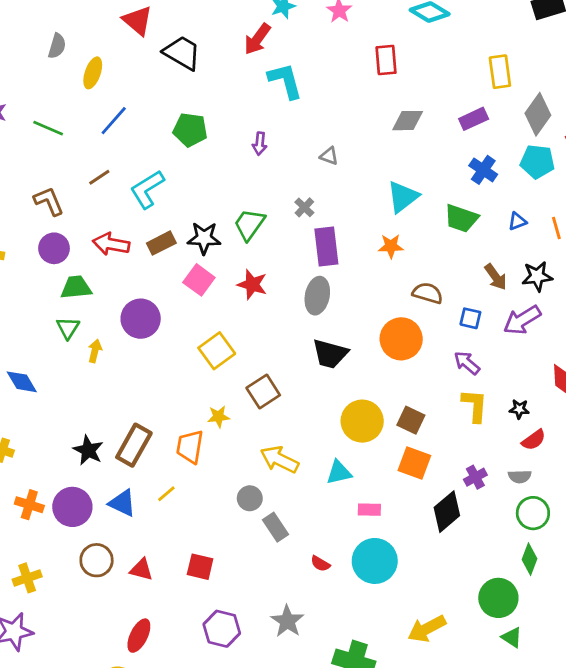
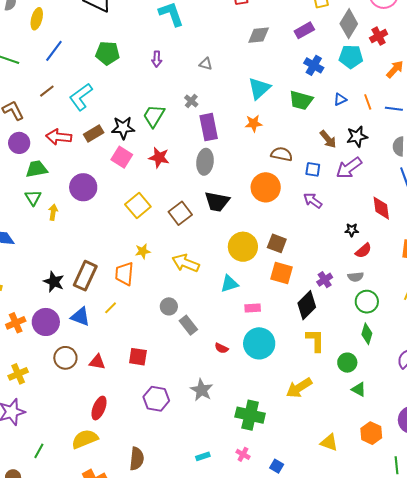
brown square: (263, 391) -> (180, 213), moved
yellow L-shape: (475, 406) -> (315, 340), moved
yellow arrow: (279, 460) -> (186, 263), moved
orange cross: (29, 505) -> (16, 323), turned -36
green circle: (498, 598) -> (347, 363), size x0.7

